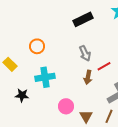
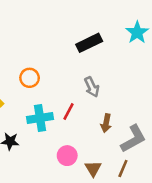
red line: (104, 66) -> (68, 112), moved, turned -32
brown arrow: (88, 77) -> (106, 123), moved

